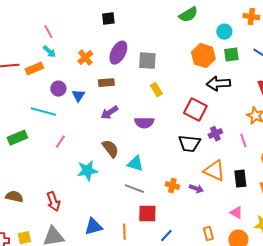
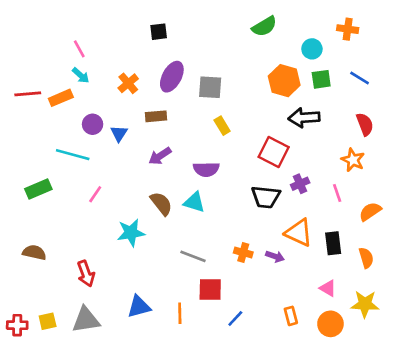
cyan triangle: (135, 164) -> (194, 202), moved
brown semicircle: (14, 197) -> (34, 252), moved

